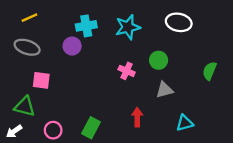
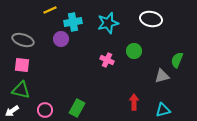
yellow line: (29, 18) -> (50, 10), moved
pink square: (41, 80) -> (22, 65), moved
gray triangle: (164, 90) -> (162, 76), moved
red arrow: (137, 117) -> (134, 102), moved
cyan triangle: (185, 123) -> (163, 110), moved

